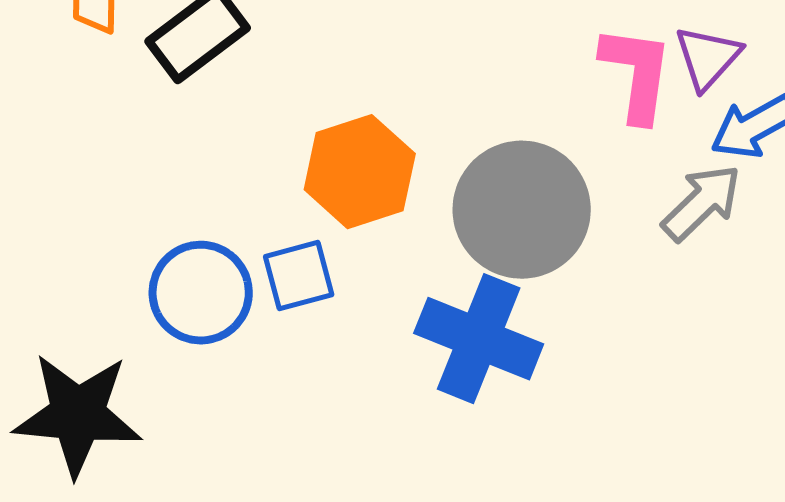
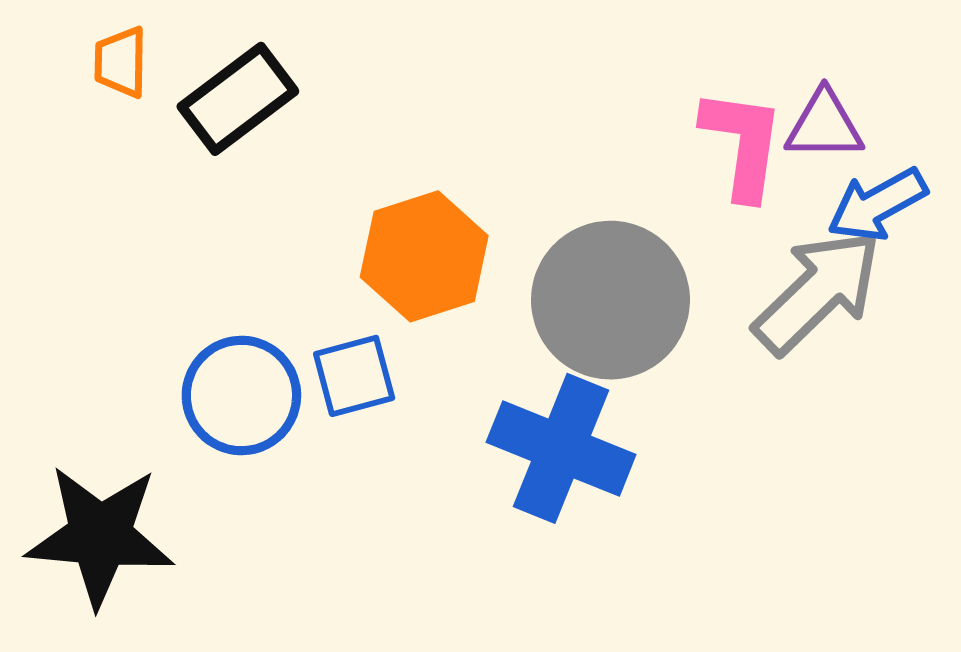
purple triangle: (708, 58) -> (824, 125), turned 48
gray arrow: (702, 203) -> (817, 292), size x1.4

